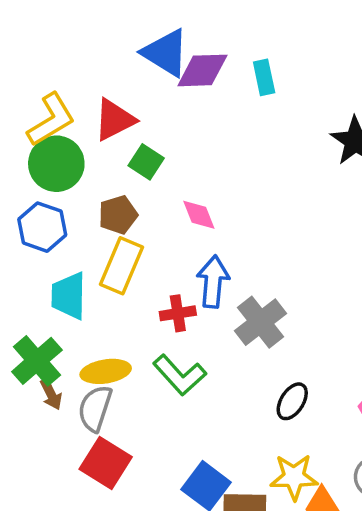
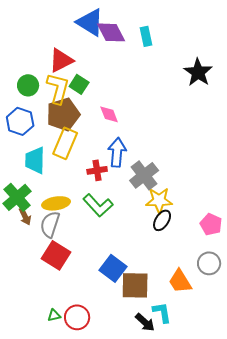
purple diamond: (202, 70) -> (111, 32), turned 64
yellow L-shape: (51, 120) -> (58, 88), moved, turned -44
green circle: (56, 164) -> (28, 85), size x0.7
brown pentagon: (118, 215) -> (63, 114), size x1.5
yellow star: (294, 477) -> (159, 200), moved

